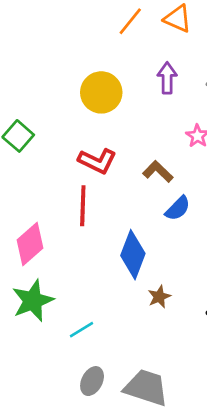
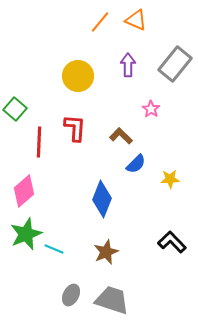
red L-shape: (97, 161) -> (75, 128), turned -112
red line: (83, 206) -> (39, 142), moved
brown star: (159, 297) -> (106, 252), moved, size x1.4
cyan line: (81, 330) -> (54, 249), moved, turned 54

